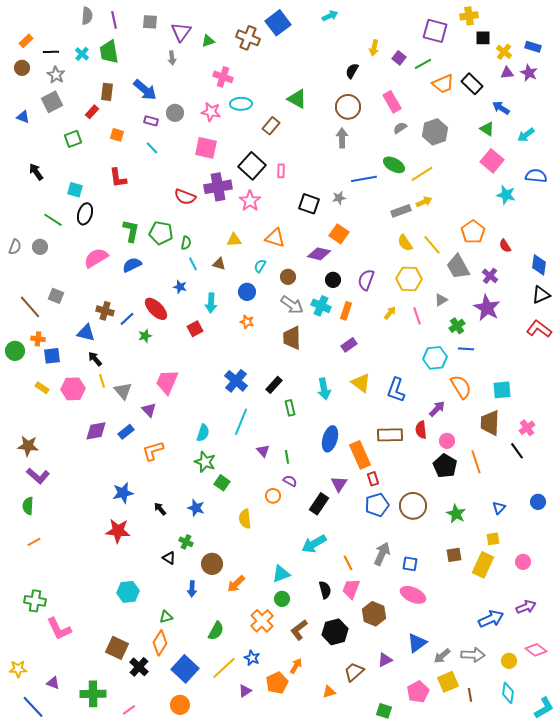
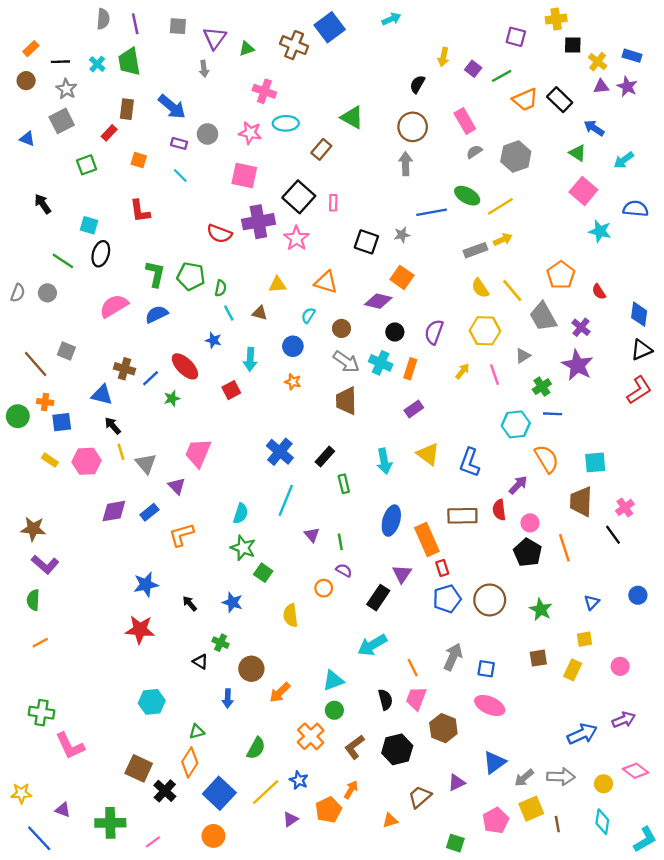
purple square: (435, 31) -> (516, 37), size x0.7
red L-shape: (539, 329) -> (639, 390), turned 110
yellow rectangle: (483, 565) -> (573, 670), size x0.7

